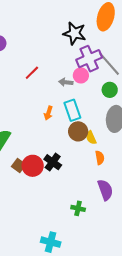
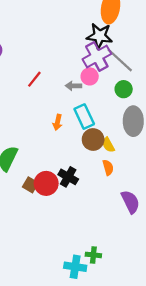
black star: (74, 33) -> (99, 36), moved
orange semicircle: (100, 158) -> (108, 168), moved
green cross: (78, 208) -> (93, 255), moved

